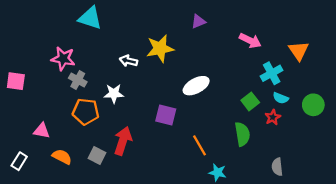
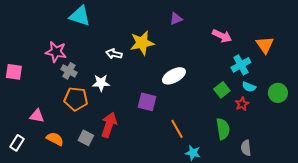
green semicircle: (242, 134) -> (223, 129), moved

